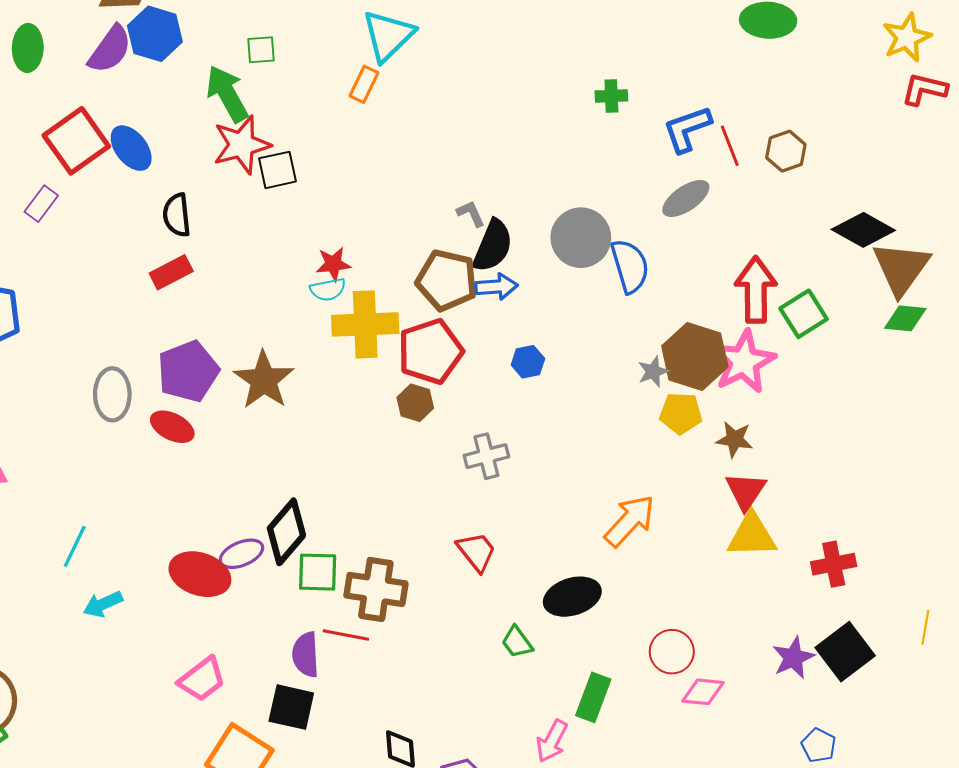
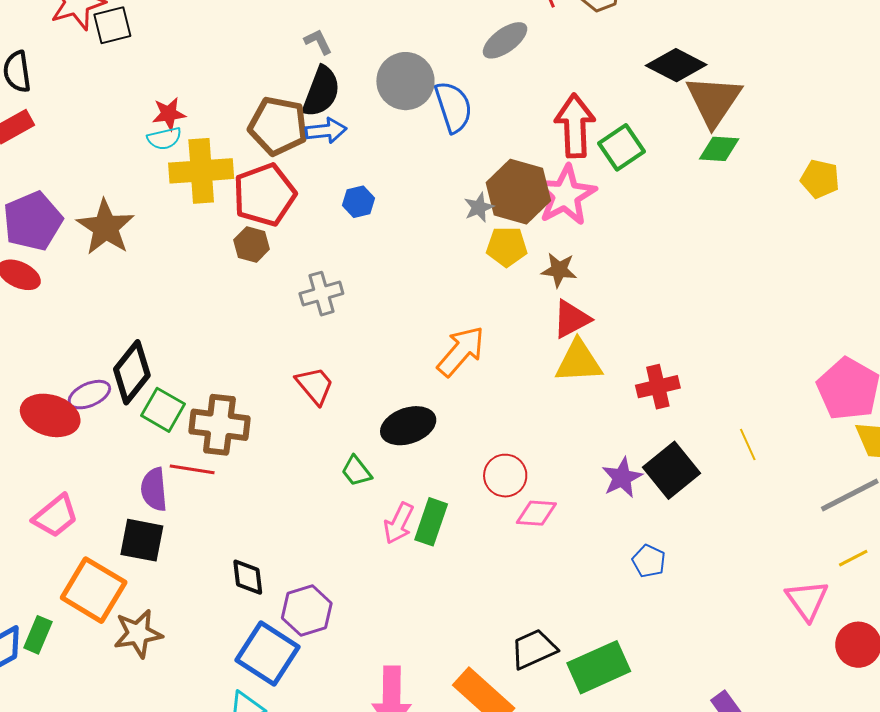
gray L-shape: (471, 214) -> (318, 42), moved
red triangle: (746, 491) -> (571, 319), turned 30
green square: (318, 572) -> (163, 410), turned 30
yellow line: (925, 627) -> (748, 445), turned -32
pink arrow: (552, 741) -> (399, 523), moved

